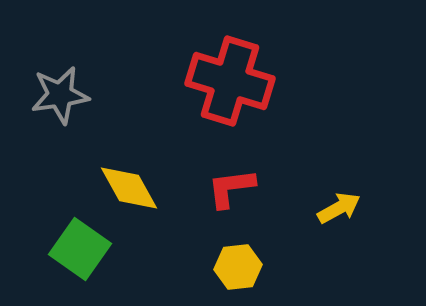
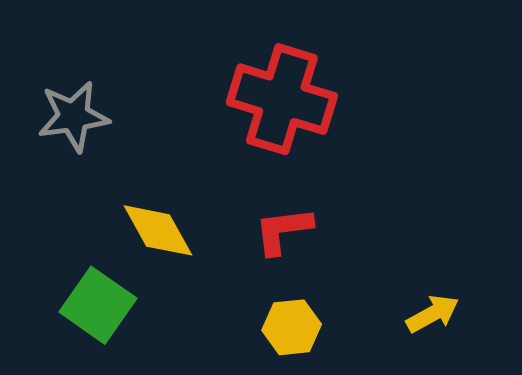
yellow arrow: (339, 208) -> (433, 314), moved

